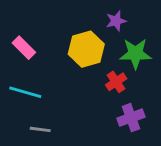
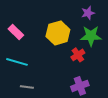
purple star: (116, 21) -> (88, 13), moved
purple cross: (131, 118) -> (80, 86), moved

